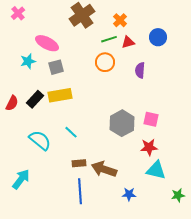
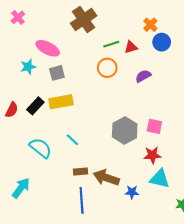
orange cross: (120, 20) -> (150, 25), moved
purple semicircle: (140, 70) -> (143, 76), turned 56
blue star: (129, 194) -> (132, 192), moved

